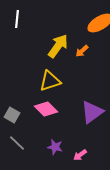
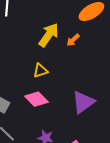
yellow triangle: (50, 81) -> (40, 71), size x0.7

